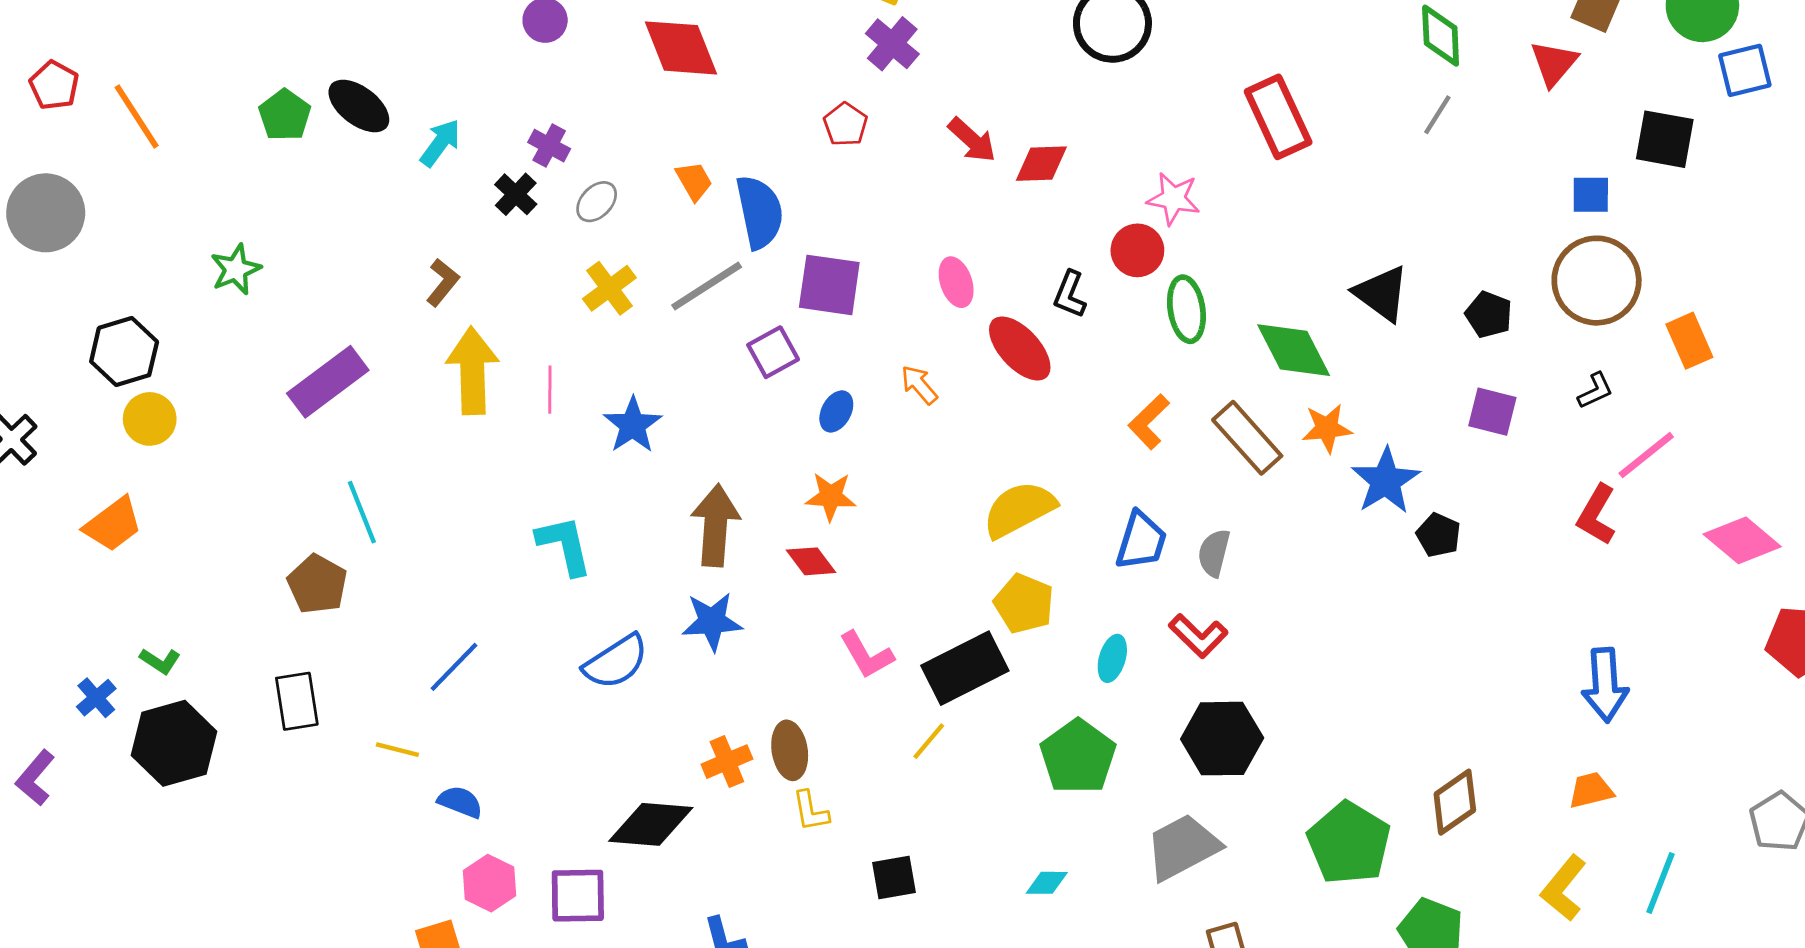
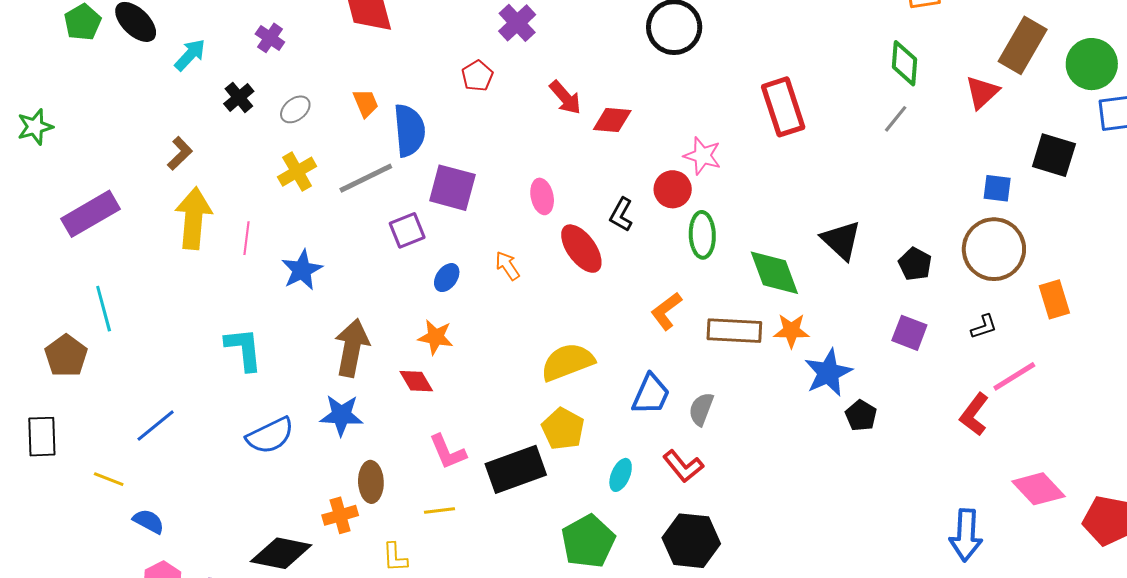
purple cross: (549, 146) -> (270, 38), moved
brown rectangle: (1247, 438) -> (734, 331), turned -52
pink diamond: (1742, 540) -> (1038, 489), moved
yellow line: (929, 741) -> (439, 511), moved, turned 36
brown ellipse: (790, 750) -> (371, 482), moved

